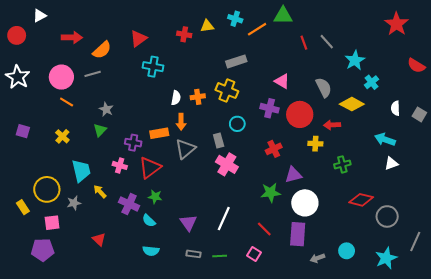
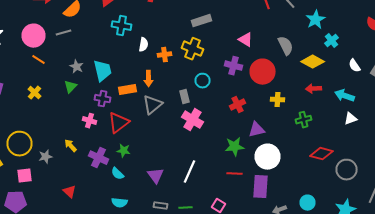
white semicircle: (176, 98) -> (144, 45), moved
white semicircle: (395, 108) -> (354, 66), turned -32
red arrow: (332, 125) -> (314, 89), moved
cyan trapezoid: (81, 171) -> (102, 71), moved
red line: (264, 229) -> (234, 174), moved, turned -42

